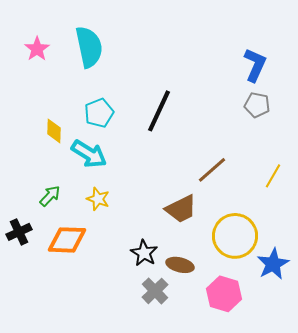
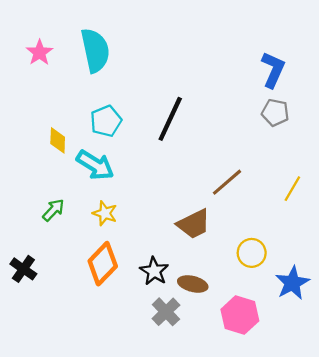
black cross: (19, 232) -> (23, 269), moved, turned -30
yellow circle: (235, 236) -> (252, 253), size x0.6
orange diamond: (67, 240) -> (103, 264), moved, turned -48

